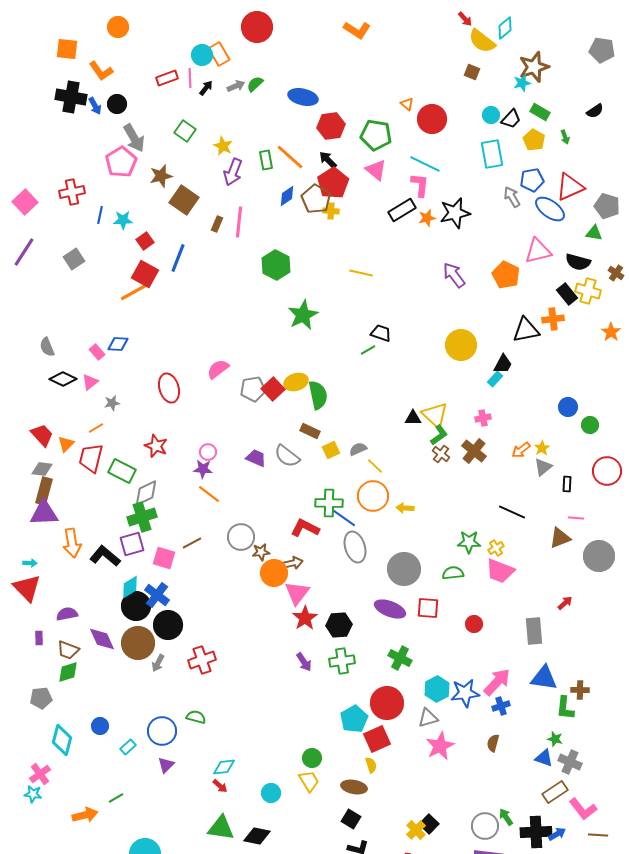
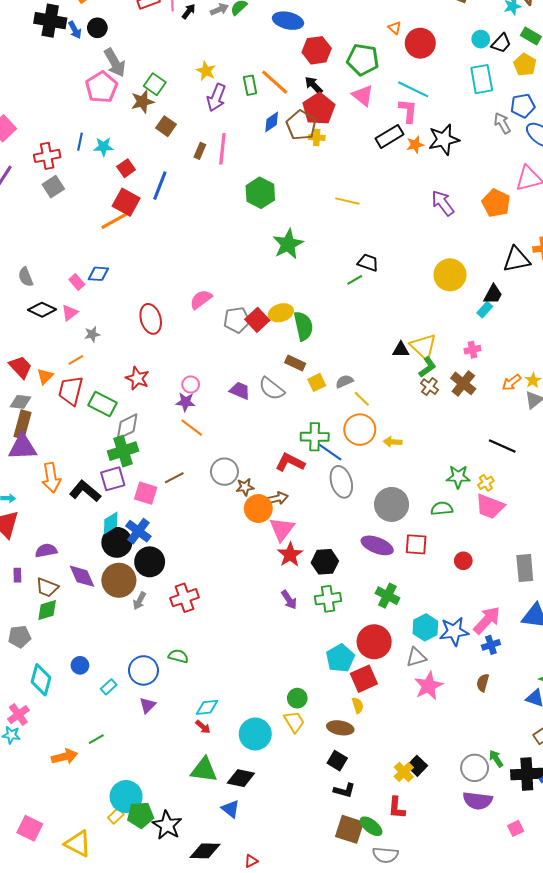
green square: (185, 131) -> (155, 84), moved
red cross: (72, 192) -> (47, 156), moved
brown square: (184, 200) -> (166, 126), size x0.7
cyan circle: (271, 793) -> (255, 734), size x1.6

